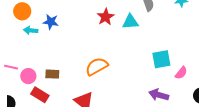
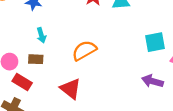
cyan arrow: (31, 30) -> (41, 35), moved, turned -112

